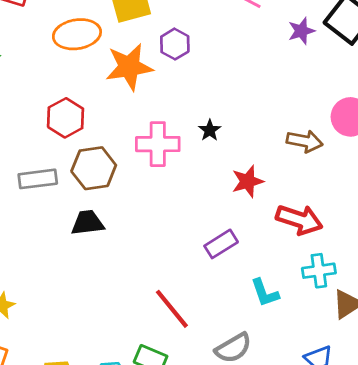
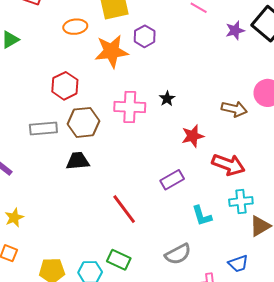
orange ellipse: (77, 34) -> (75, 27), size x0.7
red line: (172, 309) -> (124, 209), moved

